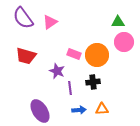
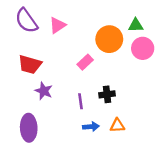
pink rectangle: (74, 54) -> (85, 62), turned -64
orange circle: (97, 55) -> (109, 39), moved
purple star: (57, 71) -> (44, 91), moved
purple ellipse: (40, 111) -> (29, 128), moved, turned 30

